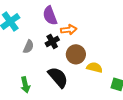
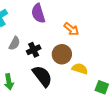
orange arrow: (69, 30) -> (71, 29), moved, turned 42
black cross: (52, 42) -> (34, 50), moved

